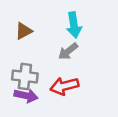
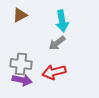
brown triangle: (24, 31) -> (20, 15), moved

